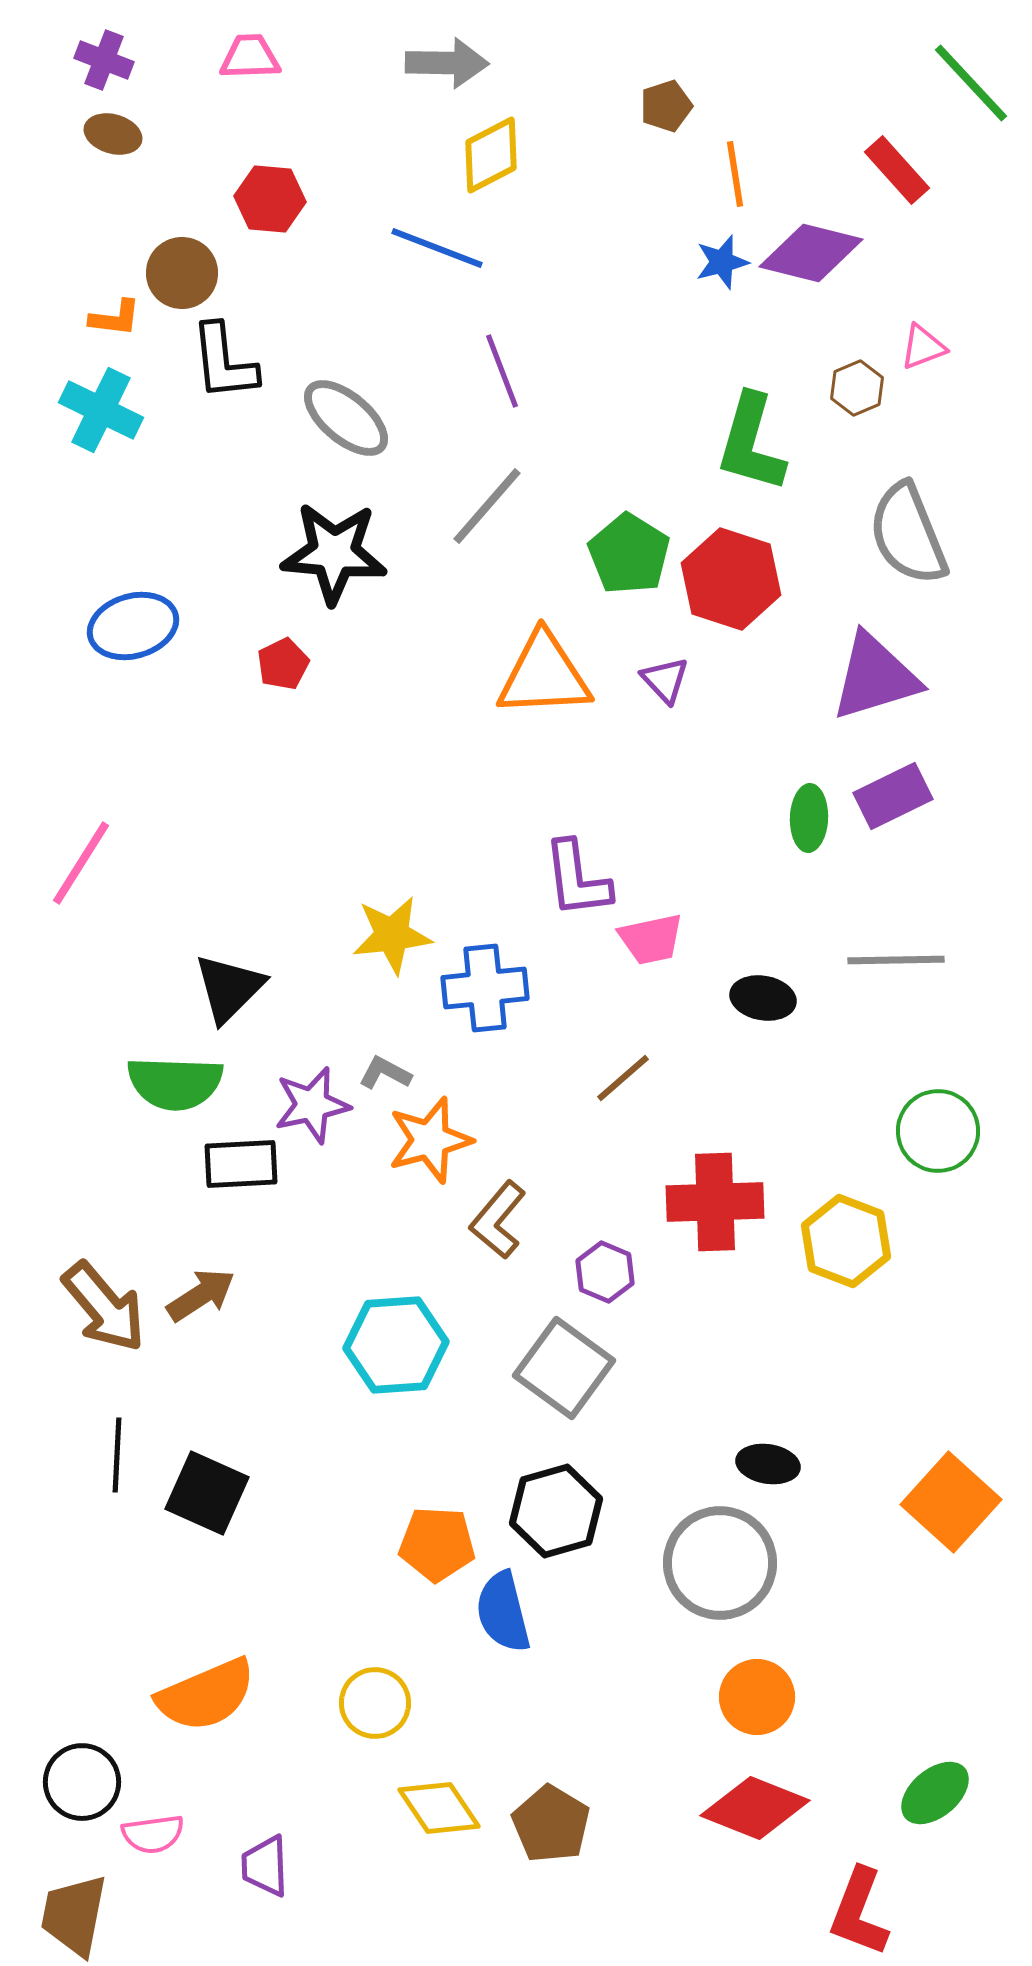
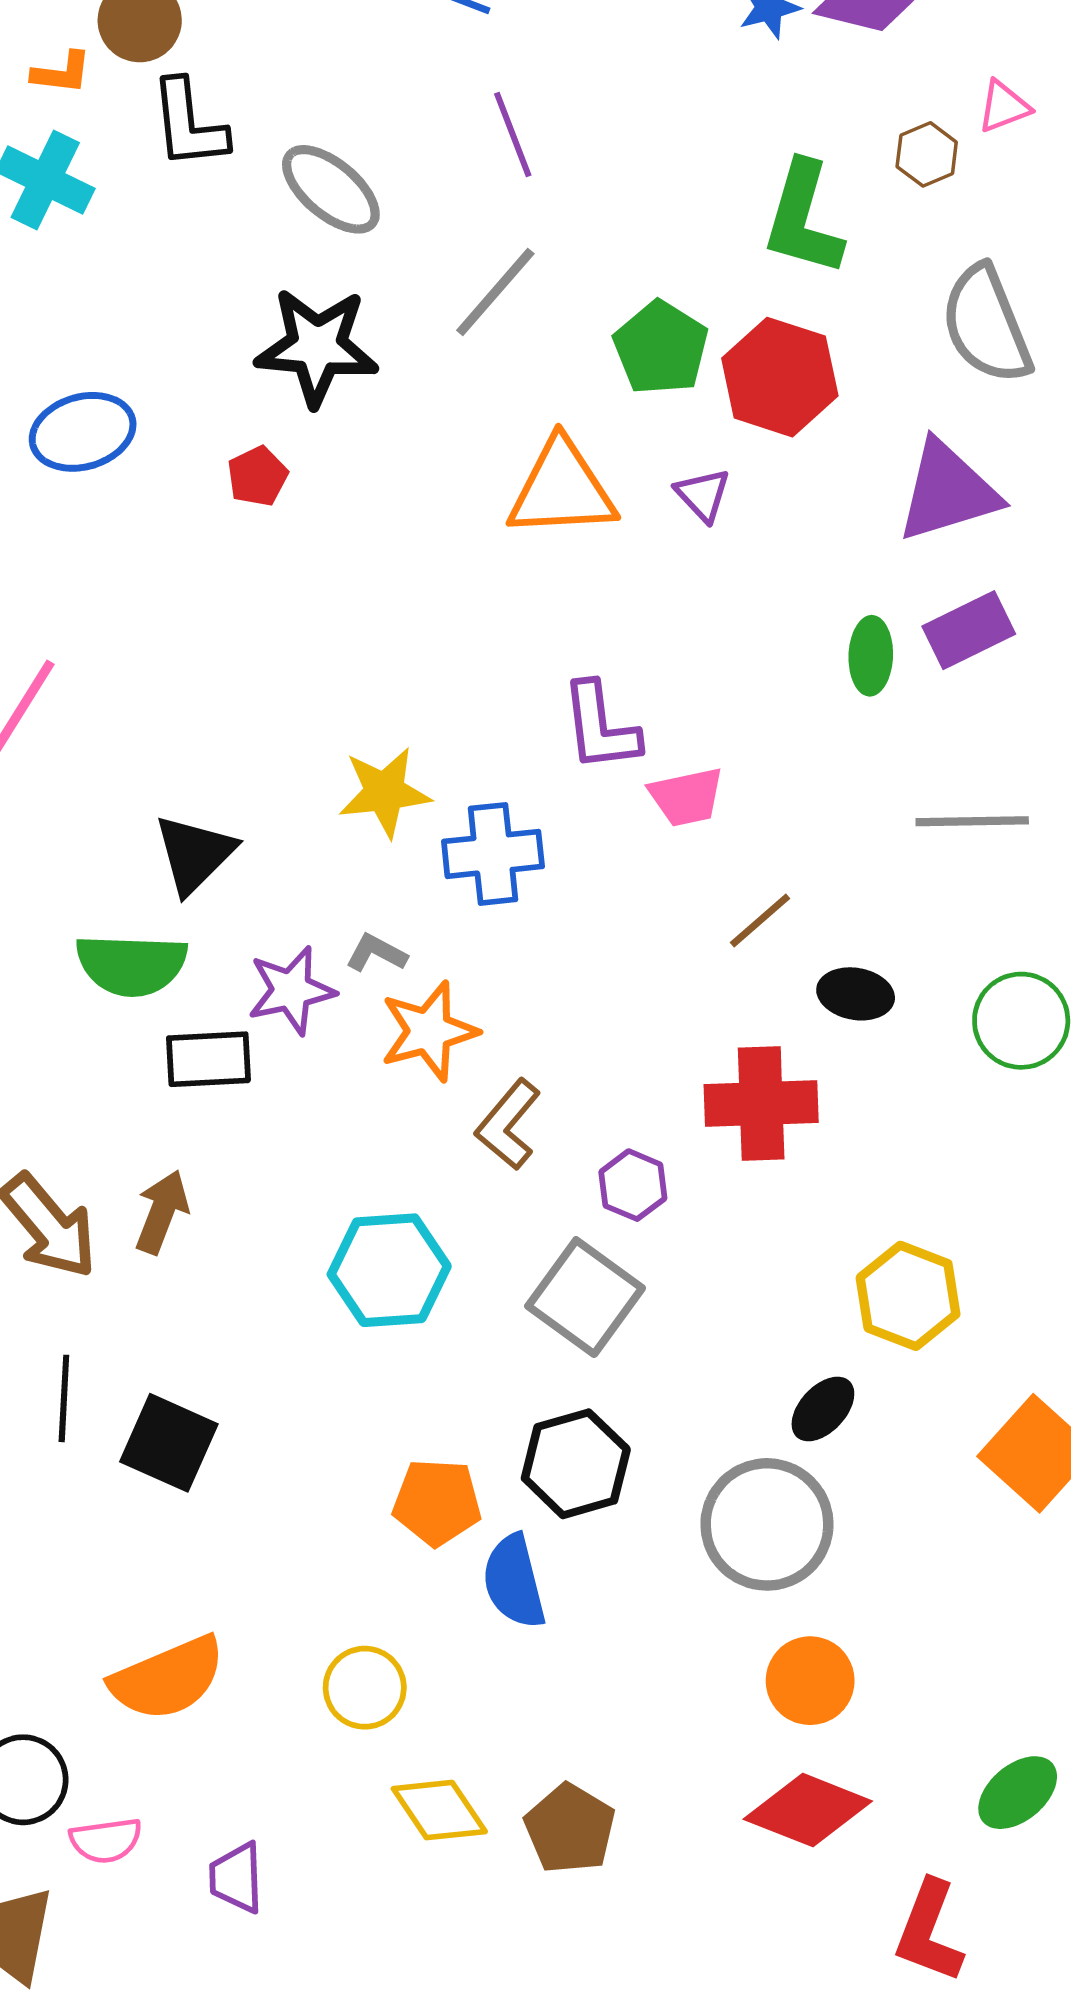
black ellipse: (763, 998) -> (856, 994), moved
brown line: (623, 1078) -> (760, 920), moved
yellow hexagon: (846, 1241) -> (908, 1296), moved
brown arrow: (201, 1295) -> (162, 1212), turned -36
black ellipse: (768, 1464) -> (823, 1409), turned -56

